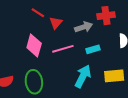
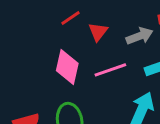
red line: (38, 13) -> (71, 18), turned -64

